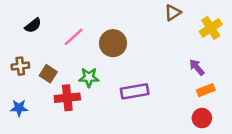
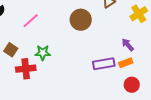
brown circle: (113, 43) -> (81, 20), moved
orange rectangle: (206, 90) -> (126, 63), moved
purple rectangle: (135, 91) -> (104, 64), moved

